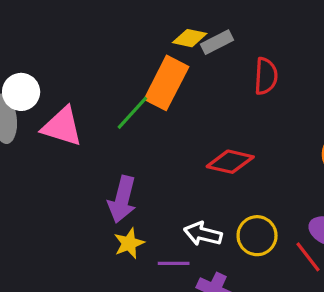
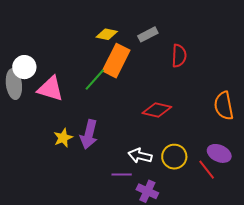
yellow diamond: (190, 38) -> (107, 34), moved
yellow star: (129, 243) -> (63, 138), moved

